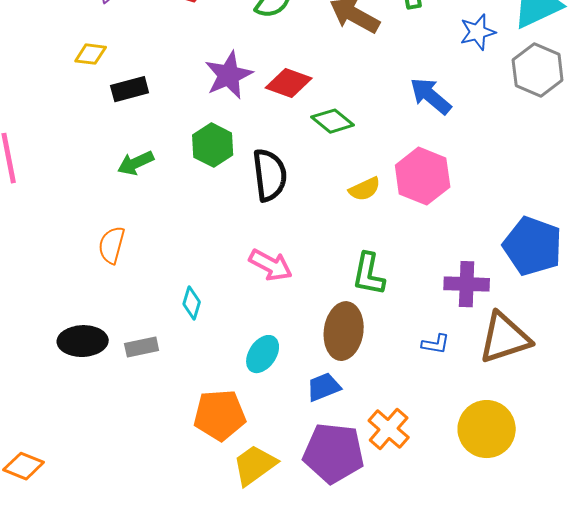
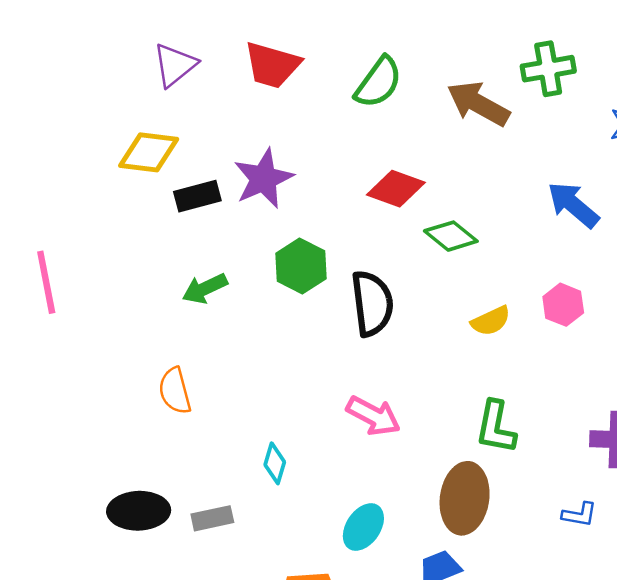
yellow diamond: (91, 54) -> (149, 152), size x1.5
purple star: (229, 75) -> (263, 179), moved
pink hexagon: (423, 176) -> (563, 305), size x0.6
orange semicircle: (112, 245) -> (175, 391), turned -30

